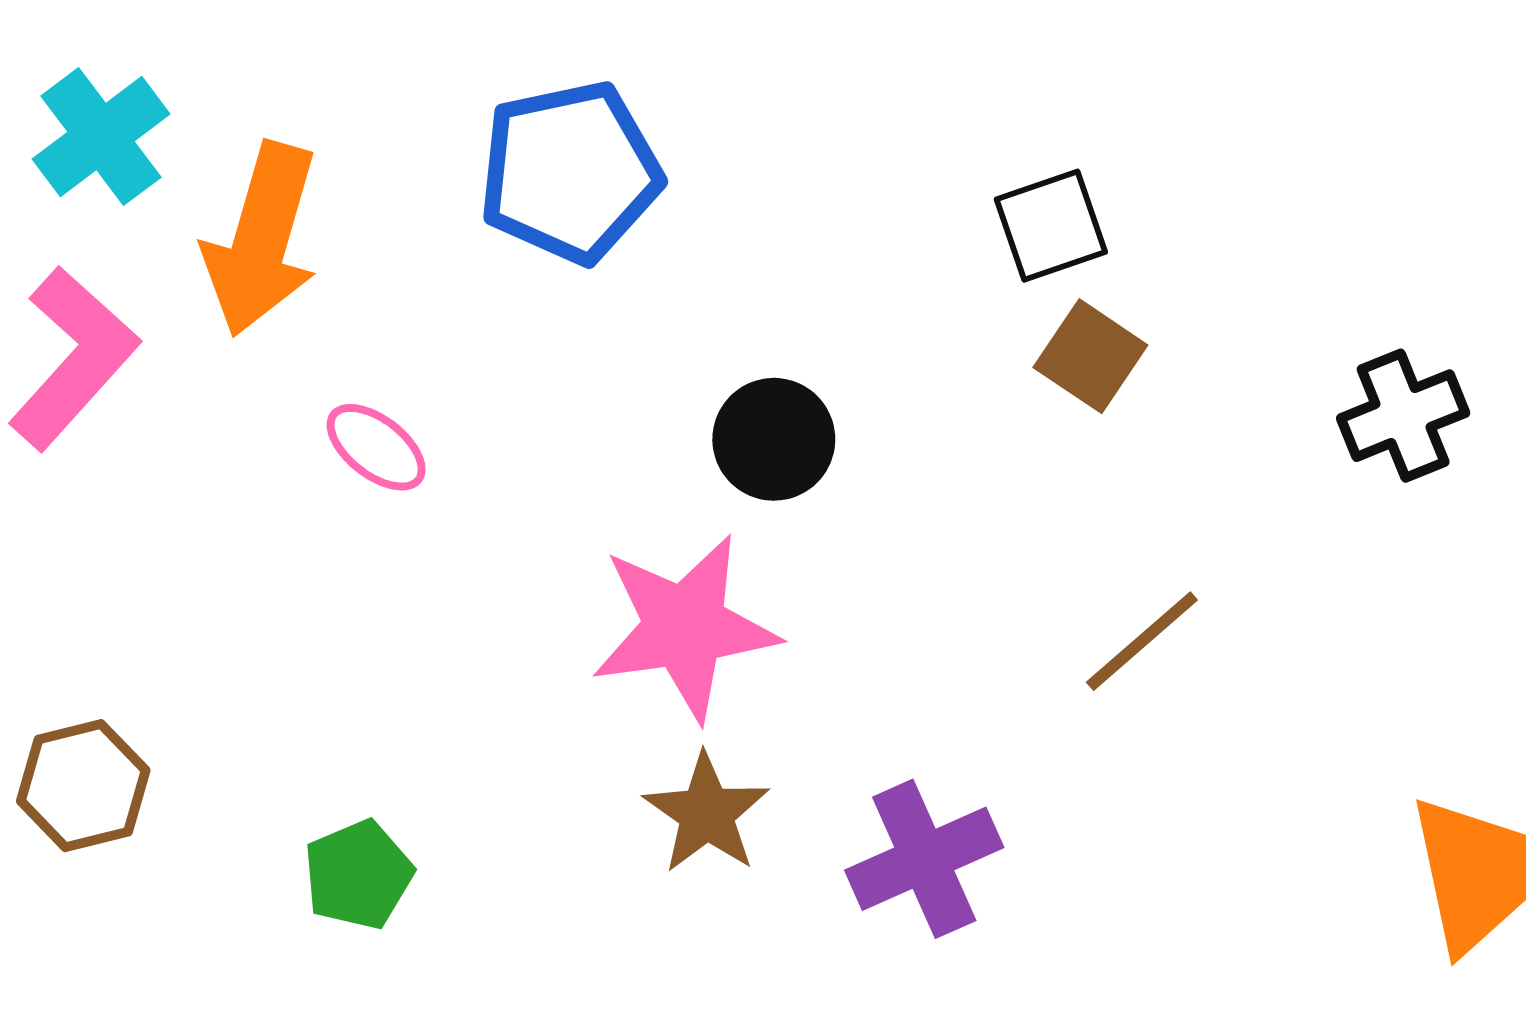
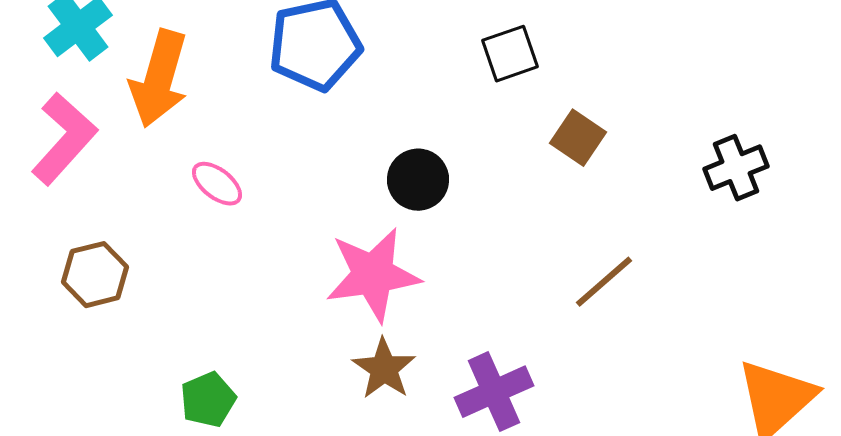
black square: (1051, 226) -> (510, 54), moved
brown hexagon: (83, 786) -> (95, 275), moved

